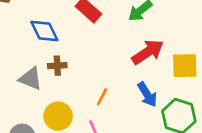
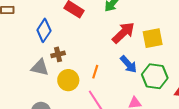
blue diamond: (44, 31) -> (44, 30), turned 70
yellow circle: (58, 116) -> (68, 80), moved

